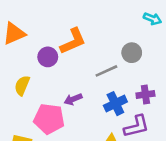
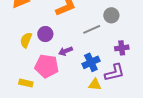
purple circle: (48, 57) -> (45, 34), moved
blue cross: (115, 104) -> (91, 62), moved

